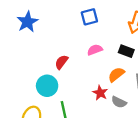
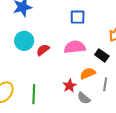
pink semicircle: (95, 50) -> (75, 47), size x1.5
cyan circle: (47, 86) -> (24, 41), moved

